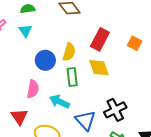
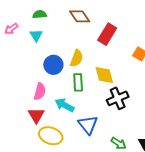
red rectangle: (100, 39) -> (107, 34), moved
black cross: (115, 110) -> (118, 98), moved
red triangle: (19, 117) -> (36, 115), moved

